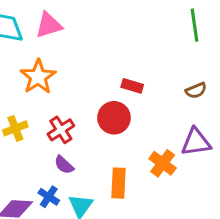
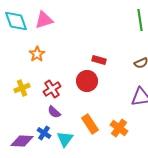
orange star: (38, 77) -> (37, 54), size x0.7
orange cross: (163, 163) -> (119, 128), moved
orange rectangle: (119, 183) -> (90, 124), turned -36

